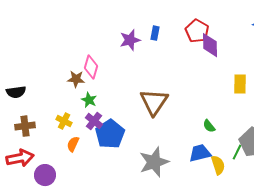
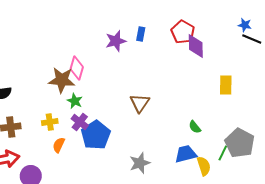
brown star: (76, 79) -> (62, 80), size x1.5
brown triangle: (154, 102) -> (140, 103), size x0.7
yellow cross: (64, 121) -> (50, 122), turned -35
gray star: (154, 162) -> (140, 163), size x0.7

